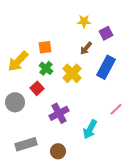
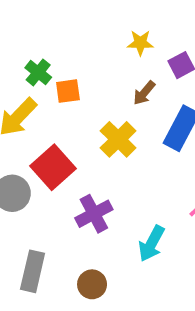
green cross: (46, 68) -> (38, 72), moved
red square: (37, 88) -> (53, 167), size x1.6
gray rectangle: (26, 144) -> (33, 271), turned -60

